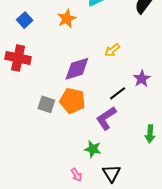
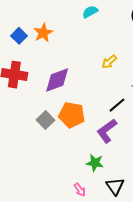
orange star: (67, 19) -> (43, 33), moved
purple diamond: (77, 69) -> (57, 80), moved
gray square: (46, 104) -> (46, 120), turned 30

